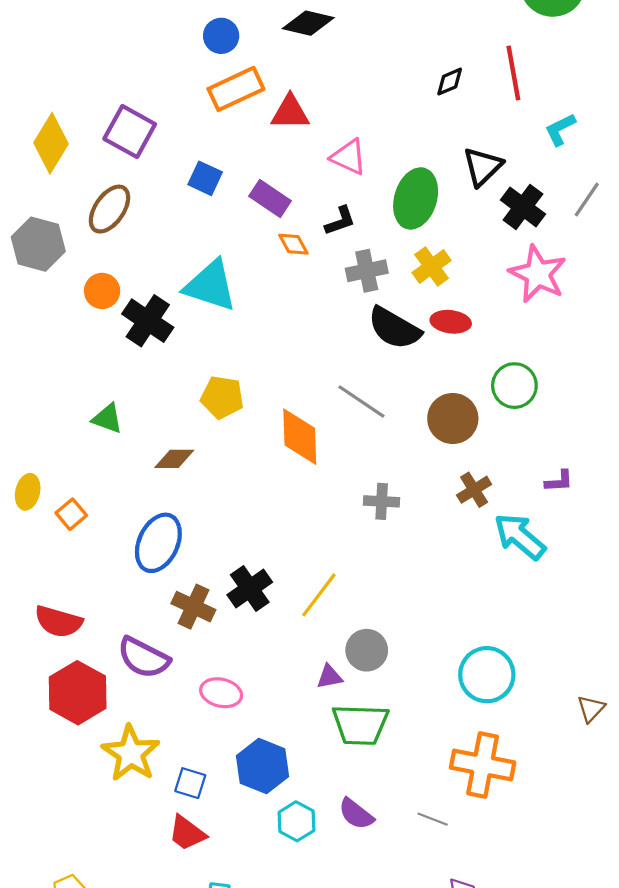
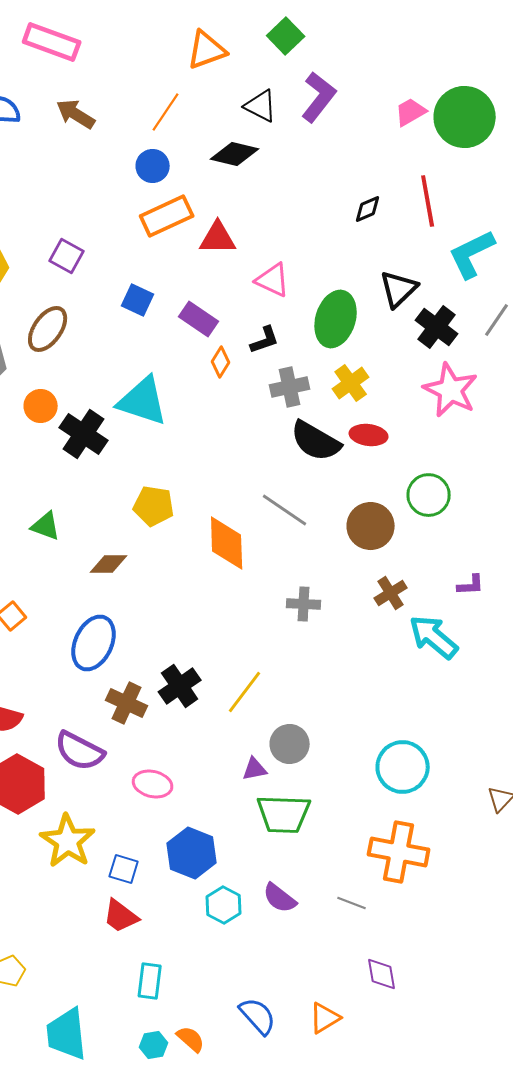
cyan L-shape: (560, 129) -> (472, 254), size x1.6
purple square: (130, 132) -> (67, 256), size x0.7
orange diamond: (293, 244) -> (221, 362), turned 60

